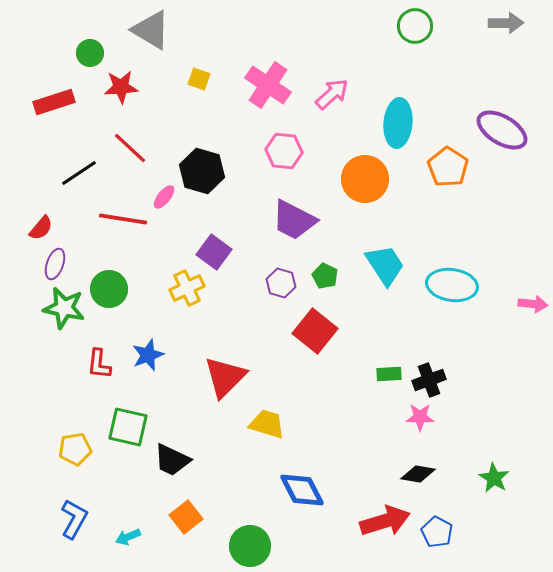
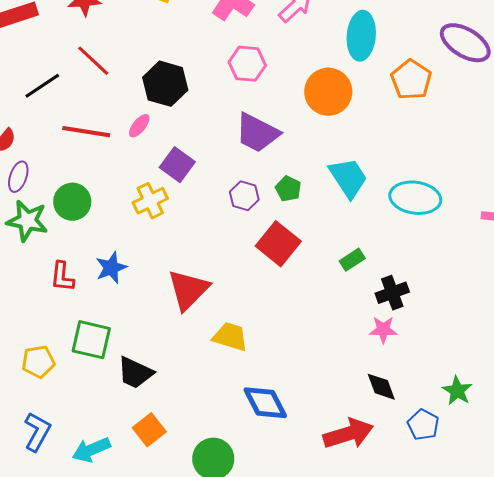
pink ellipse: (164, 197) -> (139, 126), moved
green rectangle: (389, 374) -> (352, 260), moved, turned -30
black diamond: (418, 474) -> (381, 387), turned 60
blue pentagon: (437, 532) -> (423, 425), moved
cyan arrow: (128, 537) -> (91, 450), size x1.5

